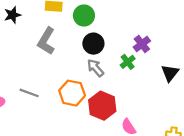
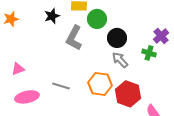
black star: (12, 15) -> (52, 16), moved
green circle: (84, 15) -> (97, 19), moved
green cross: (128, 62) -> (149, 53), turned -32

